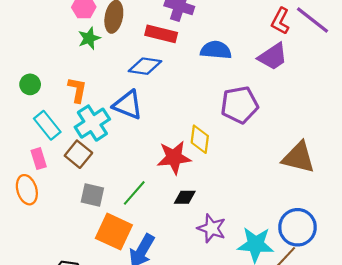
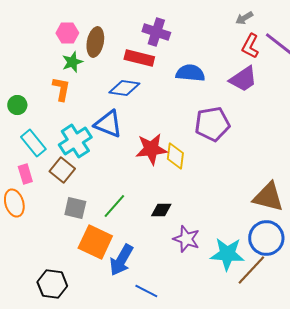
orange L-shape: (77, 90) -> (61, 89), moved
red star: (174, 157) -> (151, 149), moved
brown triangle: (299, 157) -> (268, 197), moved

